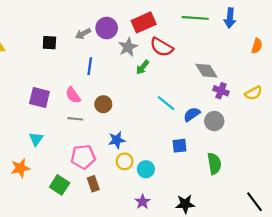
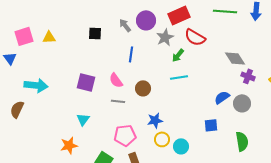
gray arrow: (83, 34) -> (125, 25), turned 80
cyan line: (166, 103) -> (179, 77), moved, turned -48

